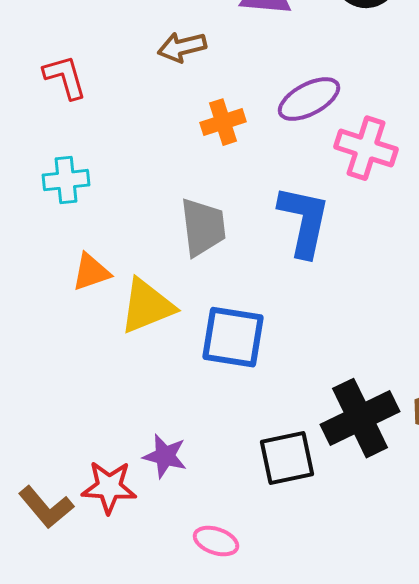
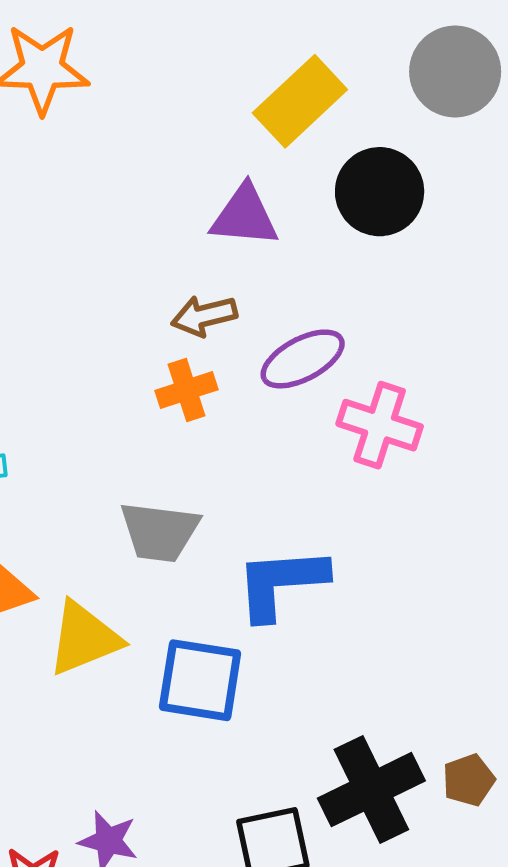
brown arrow: (182, 47) -> (204, 316), moved
blue L-shape: (304, 221) -> (281, 583), moved, turned -106
gray trapezoid: (203, 227) -> (160, 532), turned 104

